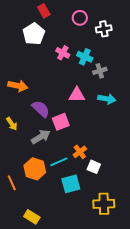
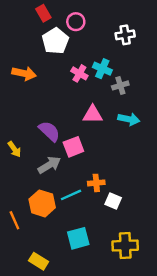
red rectangle: (44, 11) -> (43, 13), moved
pink circle: (80, 18) -> (76, 22), moved
white pentagon: (34, 34) -> (55, 41), moved
pink cross: (63, 53) -> (79, 73), moved
orange arrow: (18, 86) -> (24, 73), moved
orange cross: (80, 152) -> (96, 183), turned 32
cyan square: (71, 184) -> (78, 238), moved

